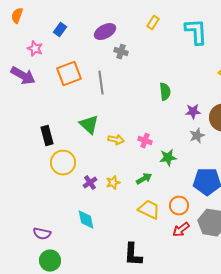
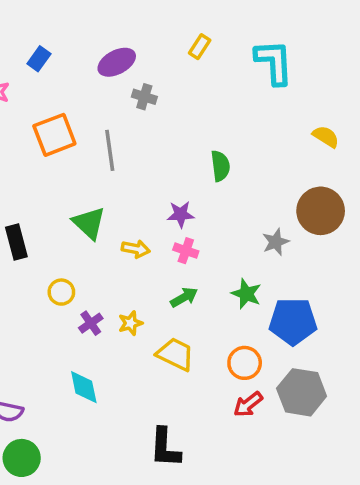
purple star: (193, 112) -> (181, 214), moved
green star: (168, 158) -> (246, 294), moved, turned 30
yellow circle: (63, 163) -> (61, 292), moved, size x0.6
green arrow: (144, 179) -> (184, 297), moved
yellow trapezoid: (149, 210) -> (175, 354), moved

